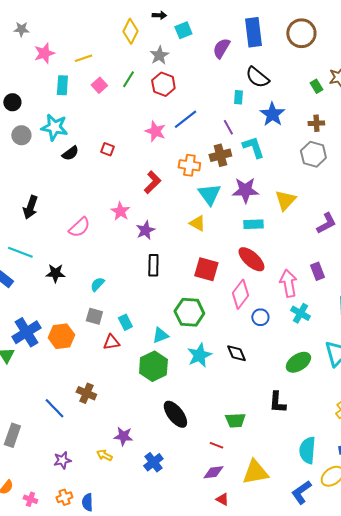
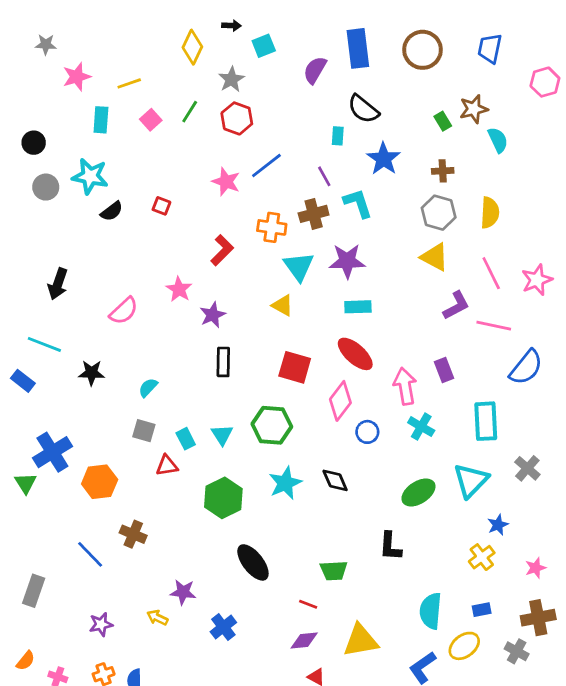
yellow triangle: (285, 200) -> (435, 257), moved, turned -45
cyan triangle: (160, 335) -> (222, 435), moved, turned -42
orange hexagon: (61, 336) -> (100, 482), moved

